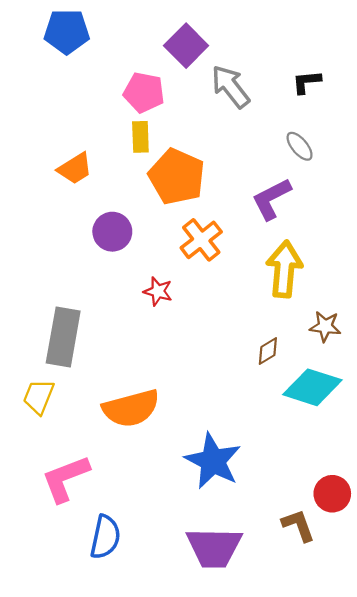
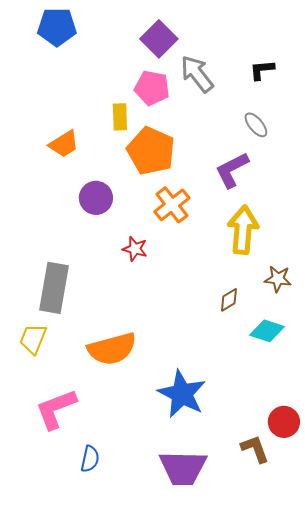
pink pentagon: (144, 92) -> (152, 88), moved
cyan diamond: (312, 387) -> (267, 331), size x0.7
blue semicircle: (105, 537) -> (90, 459), size x0.7

